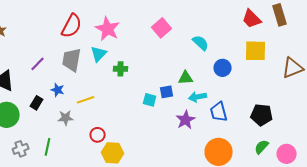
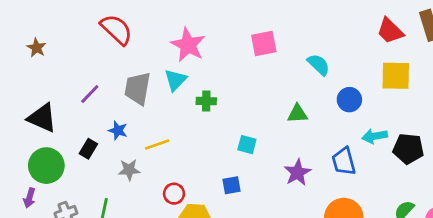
red semicircle: (72, 26) -> (116, 29), moved, turned -75
pink square: (162, 28) -> (264, 43), turned 30
blue square: (167, 92) -> (232, 185), moved
cyan arrow: (198, 97) -> (375, 136), moved
black pentagon: (262, 115) -> (408, 149), moved

